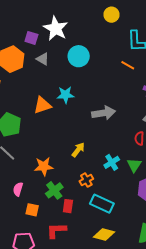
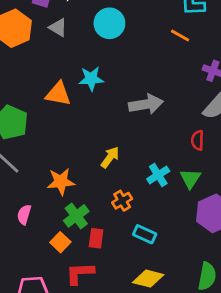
orange triangle: (42, 105) -> (58, 94), turned 30
cyan rectangle: (102, 204) -> (145, 234), size x0.7
orange square: (32, 210) -> (60, 242), moved, turned 32

